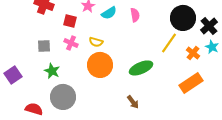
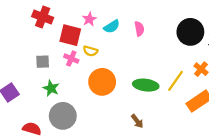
red square: (70, 21) -> (70, 35), size x1.5
yellow semicircle: (96, 42) -> (90, 51), moved
yellow line: (169, 43) -> (175, 81), moved
green ellipse: (141, 68) -> (146, 85), turned 30

